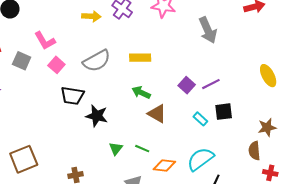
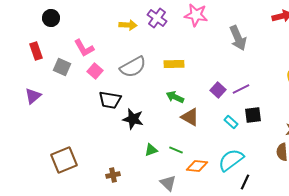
green triangle: (116, 149) -> (151, 150), turned 32

